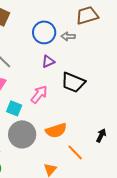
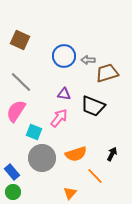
brown trapezoid: (87, 15) -> (107, 73), moved
purple triangle: (48, 61) -> (64, 94), moved, turned 32
black arrow: (101, 135) -> (112, 154), moved

